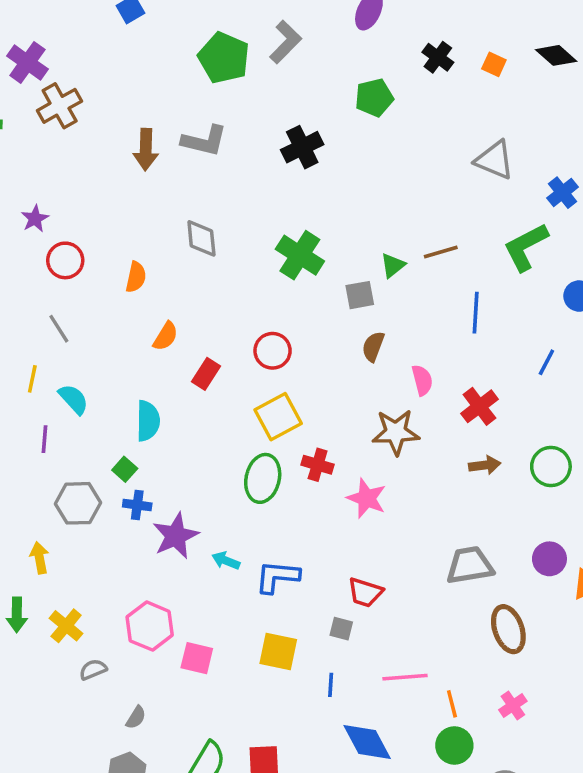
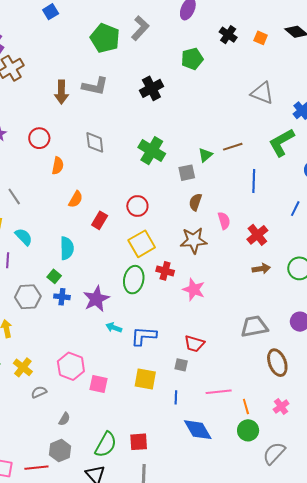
red circle: (65, 260) -> (39, 138), moved
brown star: (396, 432) -> (194, 240), moved
purple star: (176, 536) -> (96, 299), moved

